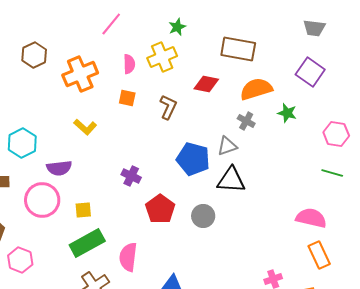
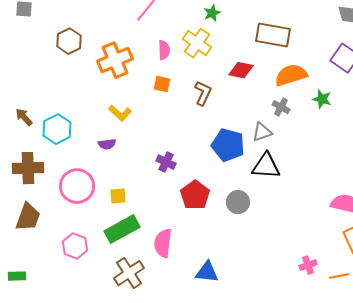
yellow cross: (162, 57) -> (197, 43), turned -32
purple semicircle: (59, 168) -> (107, 144), moved, size x0.7
pink hexagon: (20, 260) -> (75, 246), moved

